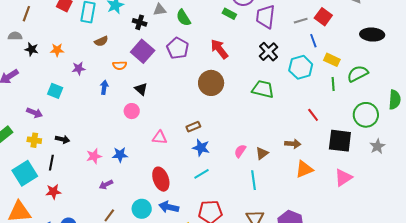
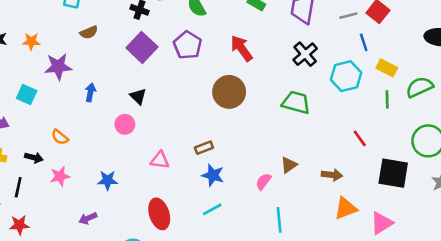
orange semicircle: (120, 65) -> (60, 137), moved, turned 40
purple star: (79, 69) -> (58, 67), size x1.5
brown triangle: (262, 153) -> (289, 165), moved
pink star: (94, 156) -> (60, 176), moved
pink triangle: (343, 178) -> (382, 223), moved

